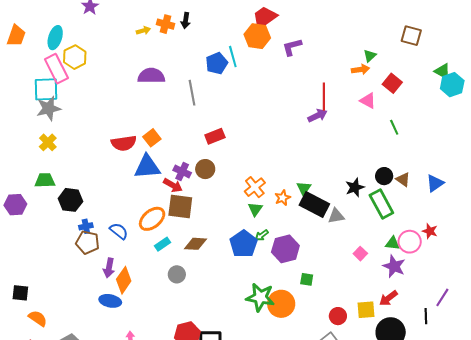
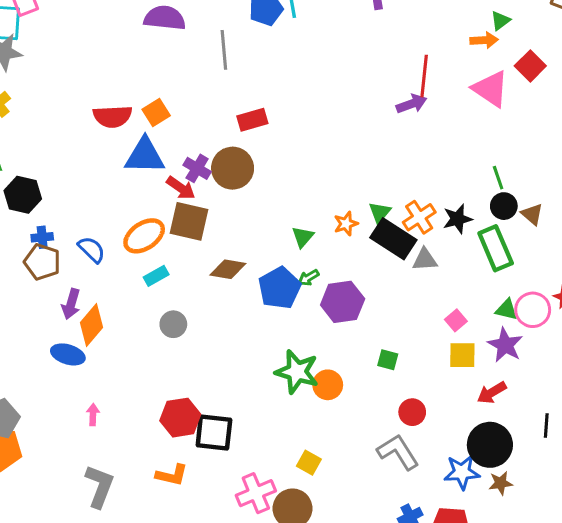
pink triangle: (368, 101) -> (490, 89), size x1.5
green line: (394, 127) -> (498, 178), moved
brown circle: (205, 169) -> (233, 168), size x1.4
orange cross: (255, 187) -> (419, 217), moved
brown diamond: (196, 244) -> (228, 269), moved
green square: (307, 279) -> (388, 360), moved
orange circle: (281, 304) -> (328, 385), size x0.7
yellow square: (366, 310) -> (462, 355), moved

